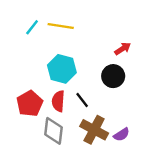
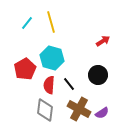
yellow line: (61, 26) -> (51, 22), turned 65
black circle: (113, 76) -> (98, 75), moved
red pentagon: (30, 104) -> (25, 69), moved

